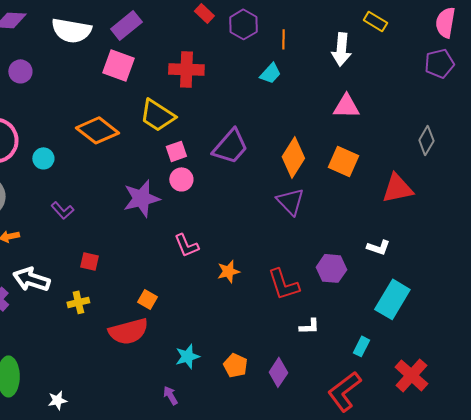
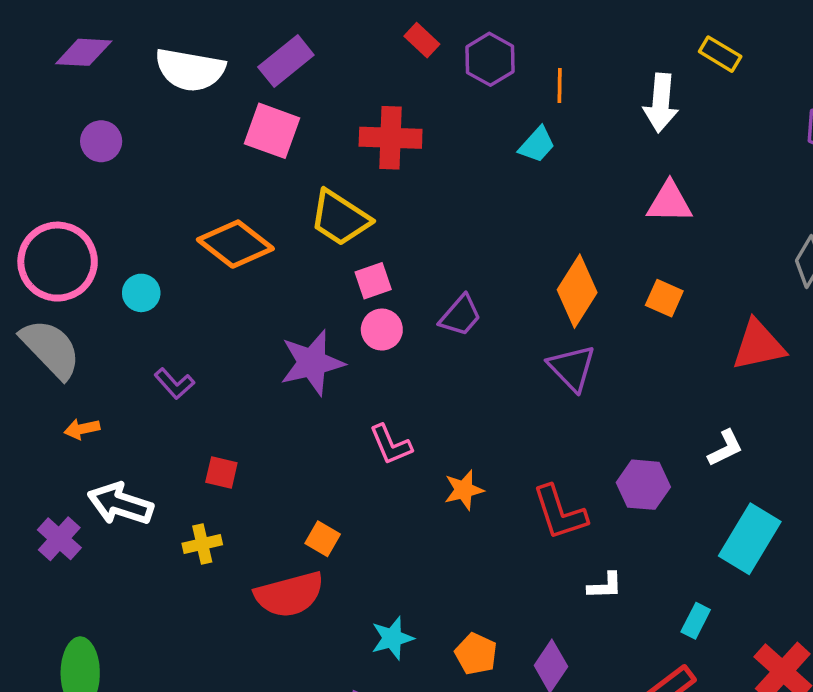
purple trapezoid: (230, 146) -> (460, 316), moved, size x0.7
orange square: (343, 161) -> (664, 298), size x0.7
white L-shape: (378, 247) -> (725, 448), turned -45

